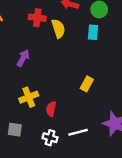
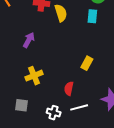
red semicircle: (51, 109) -> (69, 89), moved

